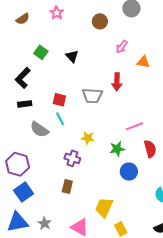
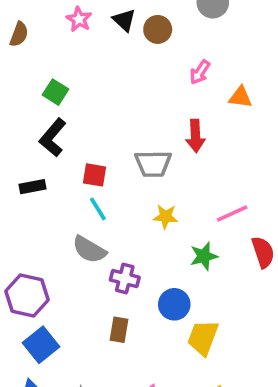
brown semicircle: (23, 19) -> (19, 34), turned -32
black triangle: (72, 56) -> (124, 20), moved
black L-shape: (23, 78) -> (53, 138), moved
gray semicircle: (39, 129) -> (89, 250), moved
yellow star: (88, 138) -> (166, 217), moved
blue circle: (129, 172) -> (174, 304), moved
yellow trapezoid: (104, 207) -> (203, 338), moved

